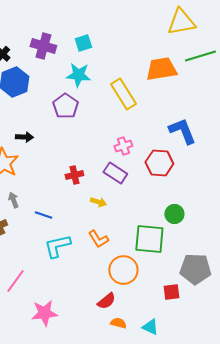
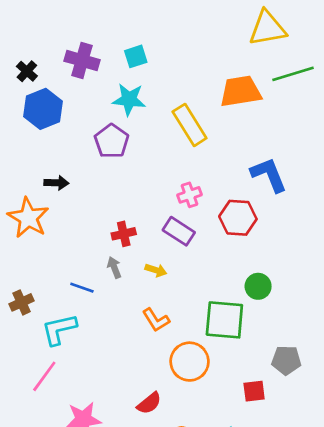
gray arrow: (13, 200) -> (114, 267), moved
cyan L-shape: (57, 246) -> (59, 329), moved
gray pentagon: (195, 269) -> (286, 360), size x0.7
red semicircle: (106, 301) -> (149, 403), moved

